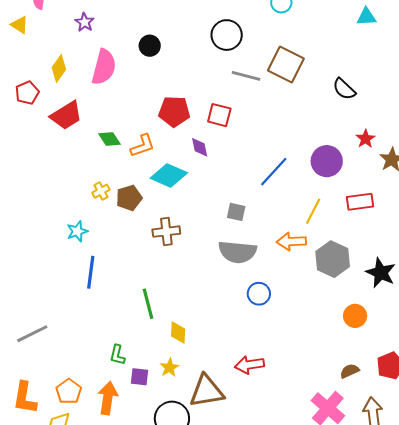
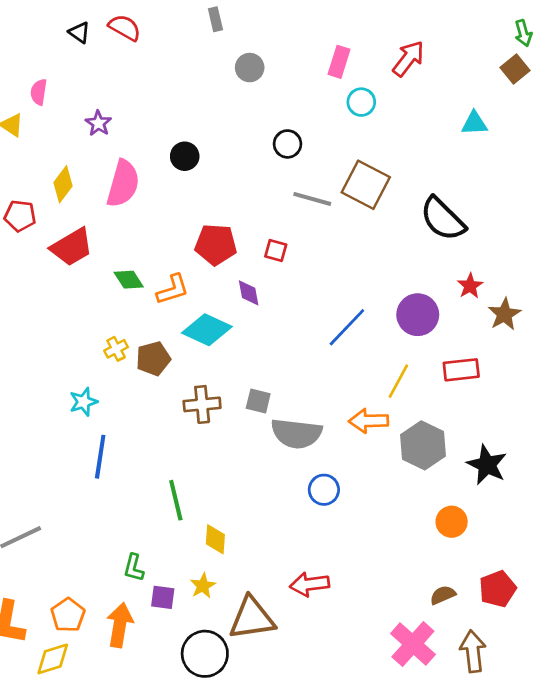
black circle: (227, 35) -> (288, 144), size x0.7
black semicircle: (344, 89) -> (443, 219), size x1.5
red pentagon: (27, 93) -> (20, 216), turned 30
red square: (219, 115) -> (276, 251), size x0.7
gray square: (236, 212) -> (258, 401), moved

